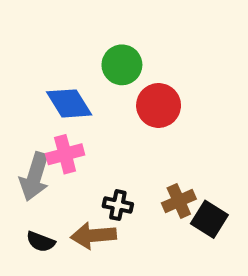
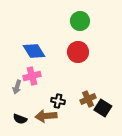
green circle: (122, 65) -> (80, 21), moved
gray arrow: (35, 177) -> (17, 87), size x0.6

